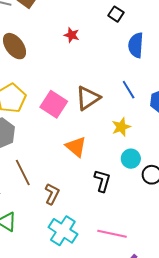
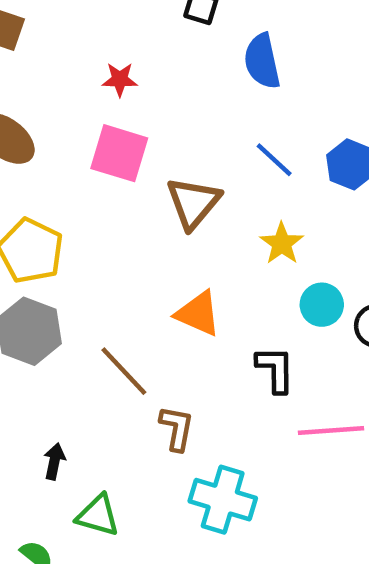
pink square: (54, 104) -> (119, 153), moved
brown line: (23, 173) -> (124, 371), moved
pink line: (112, 234) -> (331, 430), moved

